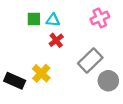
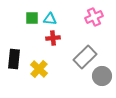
red cross: (56, 40) -> (53, 38), turned 32
black rectangle: (15, 81) -> (14, 59), moved, turned 72

